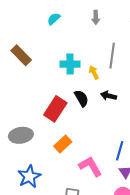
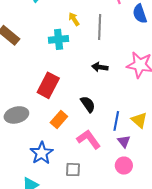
yellow arrow: (94, 72) -> (74, 19), moved
black semicircle: (81, 98) -> (88, 104), moved
blue star: (29, 176) -> (42, 153), moved

